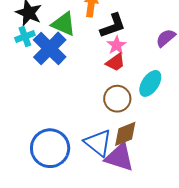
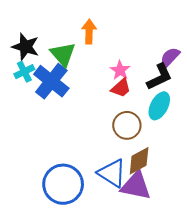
green triangle: (64, 24) -> (63, 54), turned 32
black L-shape: (113, 26) -> (159, 77), moved

